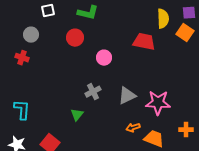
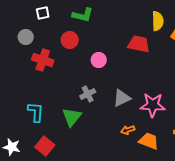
red cross: (22, 58) -> (43, 60), moved, size x1.5
cyan L-shape: (22, 110) -> (36, 112), moved
green triangle: (77, 115) -> (72, 117), size x1.5

